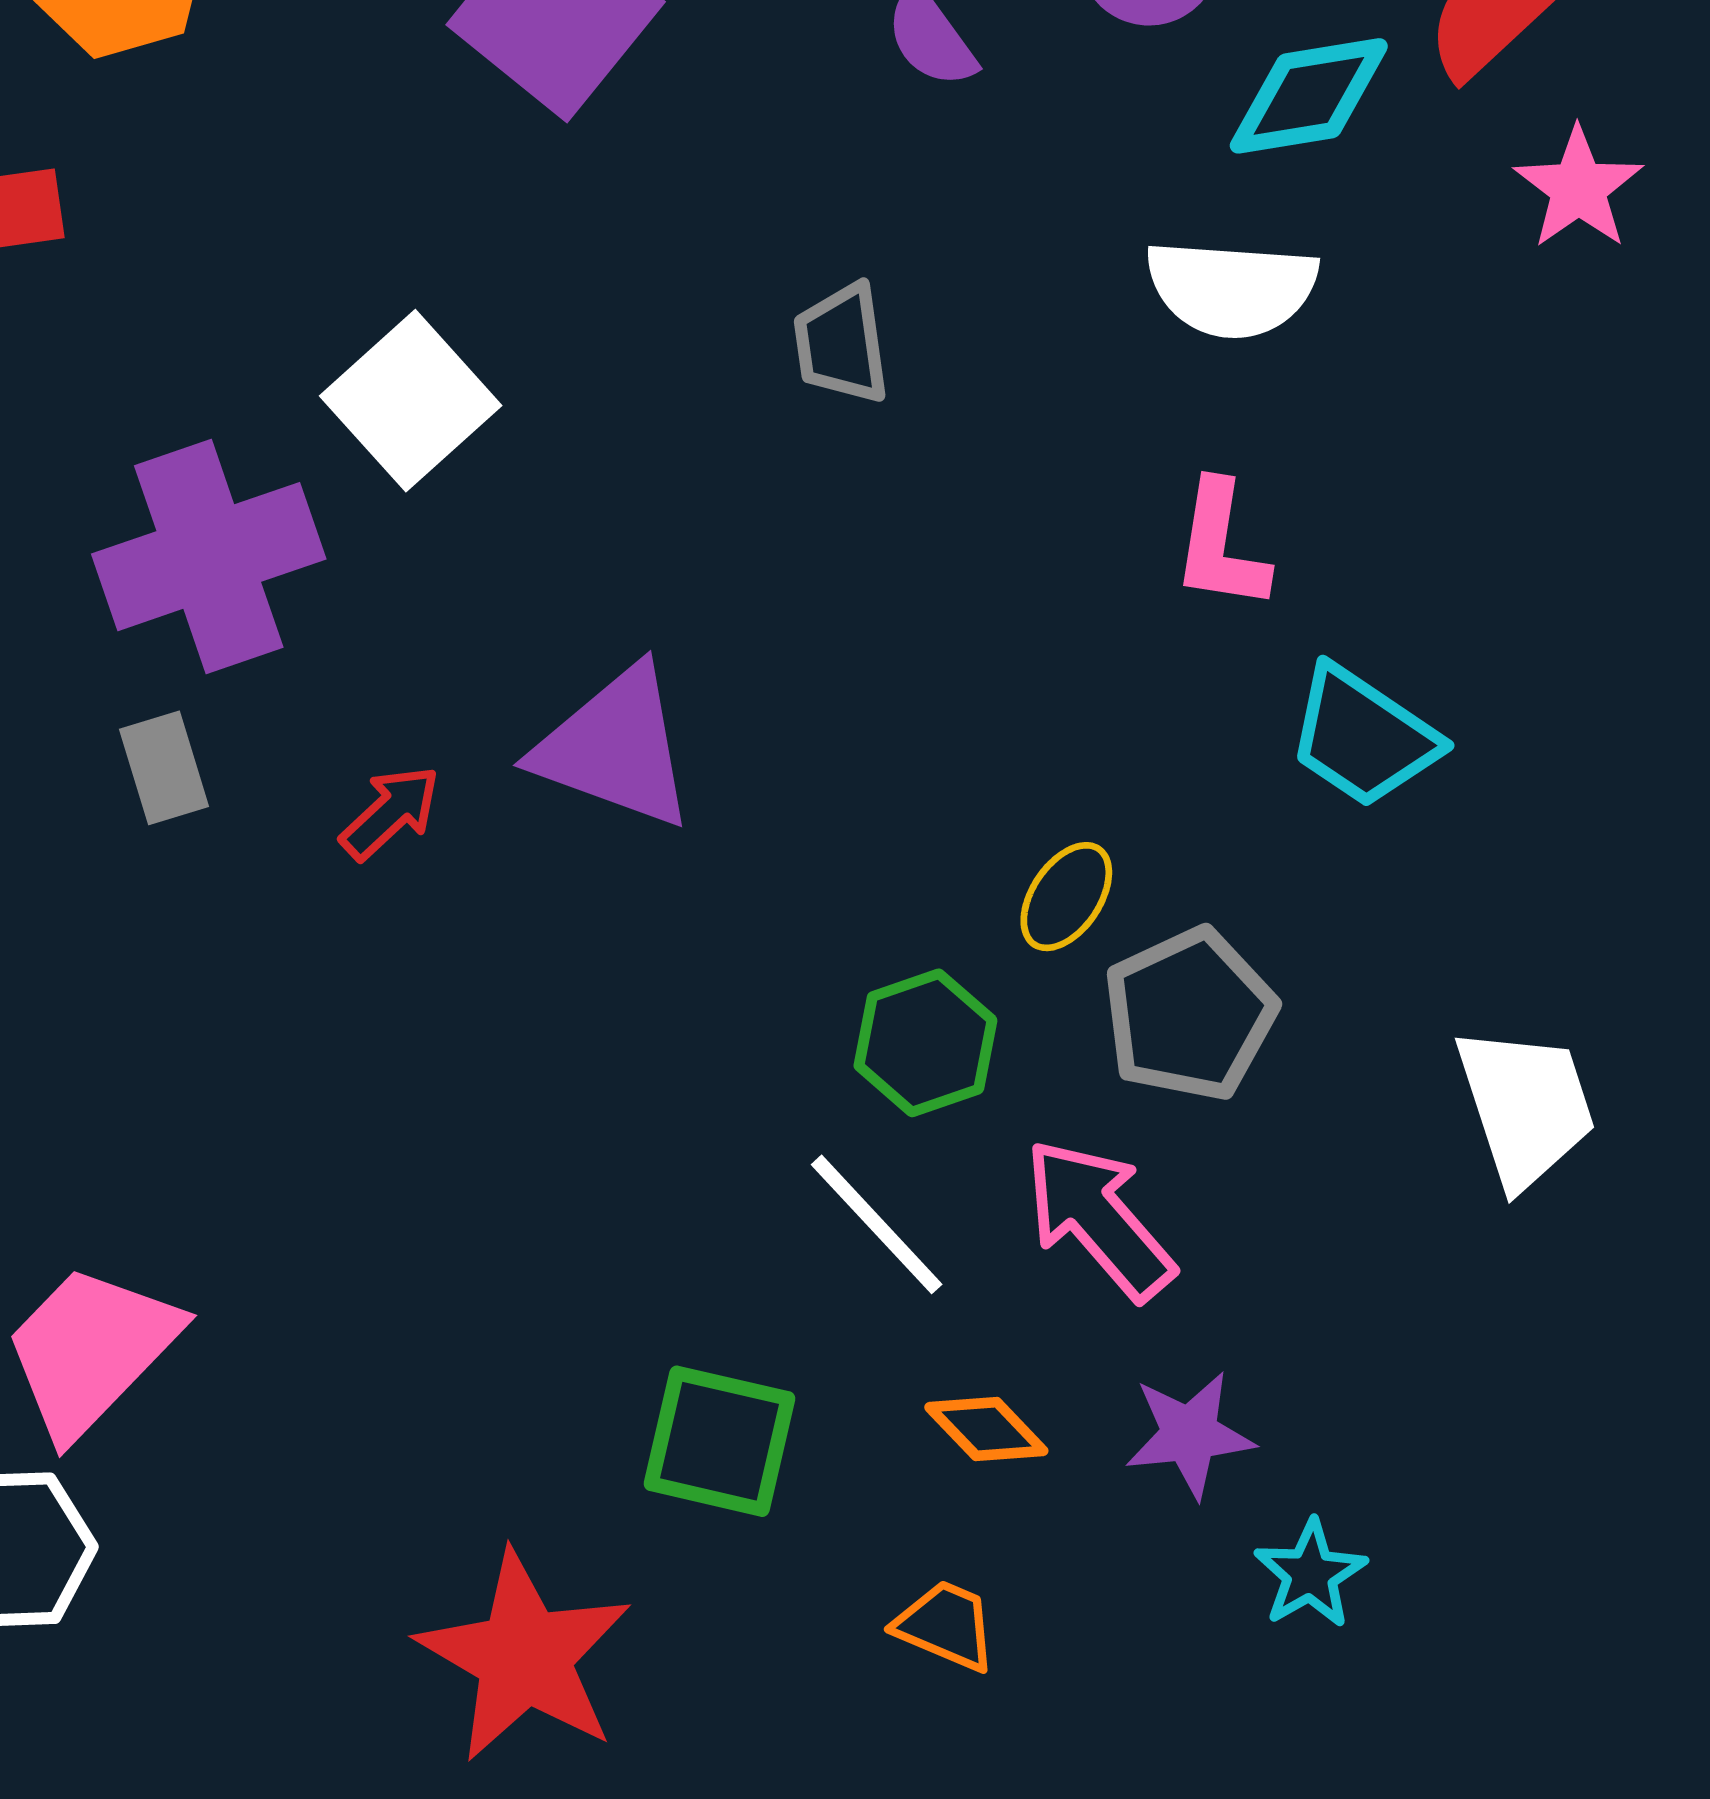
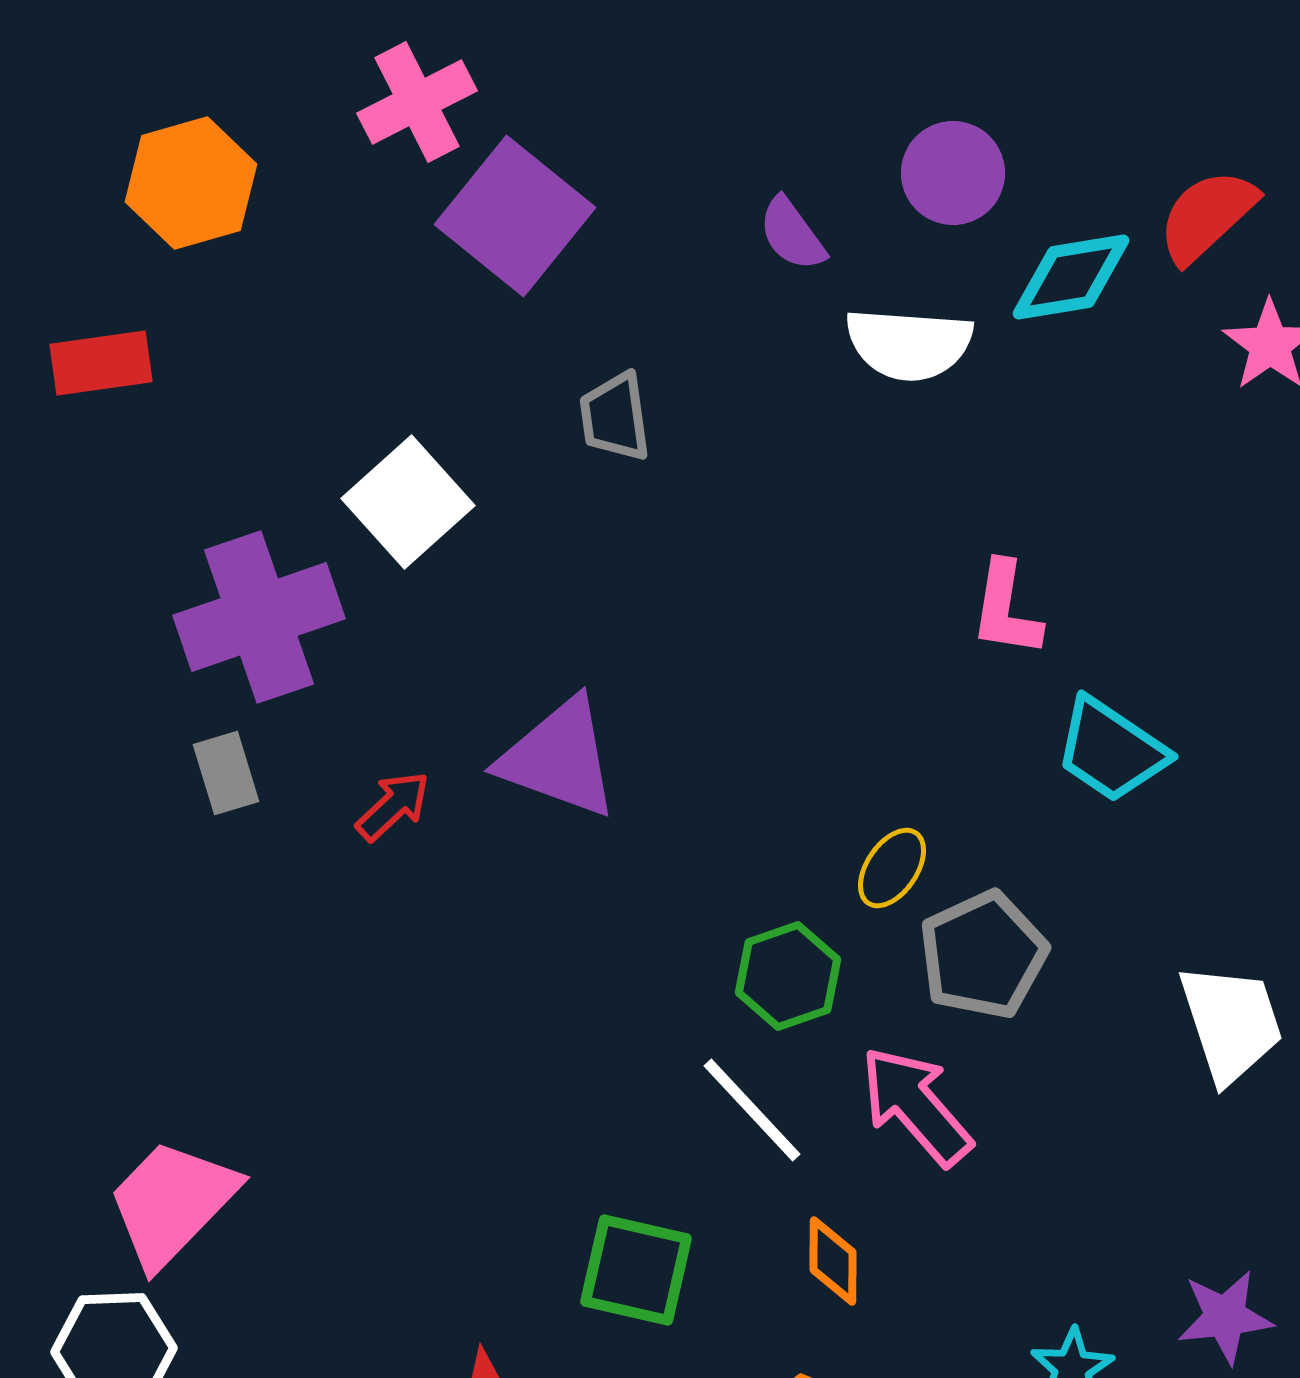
white semicircle: (1232, 288) -> (909, 344), moved
gray trapezoid: (841, 344) -> (615, 417), moved
orange diamond: (986, 1429) -> (833, 1261), turned 44
purple star: (1190, 1434) -> (1225, 1317), moved

